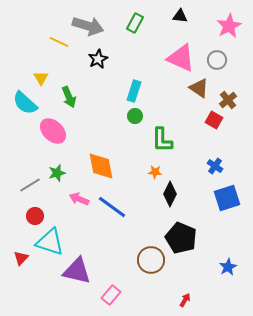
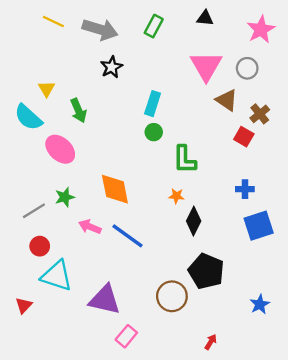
yellow line: (59, 42) -> (53, 22), moved
pink triangle: (181, 58) -> (206, 66), turned 36
blue cross: (215, 166) -> (245, 189), turned -35
red triangle: (21, 258) -> (24, 305), moved
purple triangle: (77, 271) -> (105, 300), moved

